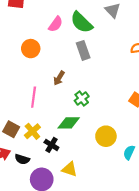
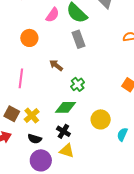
brown arrow: (59, 78) -> (56, 65), turned 96
pink line: (34, 97) -> (21, 78), moved
black cross: (51, 145) -> (63, 131), moved
black semicircle: (22, 159) -> (35, 139), moved

